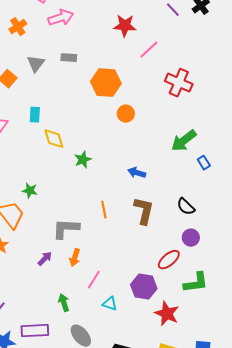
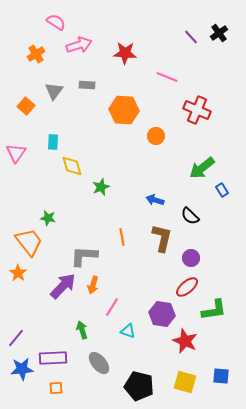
red star: (125, 26) -> (125, 53), moved
pink line: (149, 50) -> (167, 77), turned 65
orange circle: (126, 114) -> (156, 136), moved
black semicircle: (186, 207) -> (190, 216), moved
purple circle: (191, 238) -> (191, 258), moved
purple arrow: (45, 259) -> (63, 286), size x1.8

